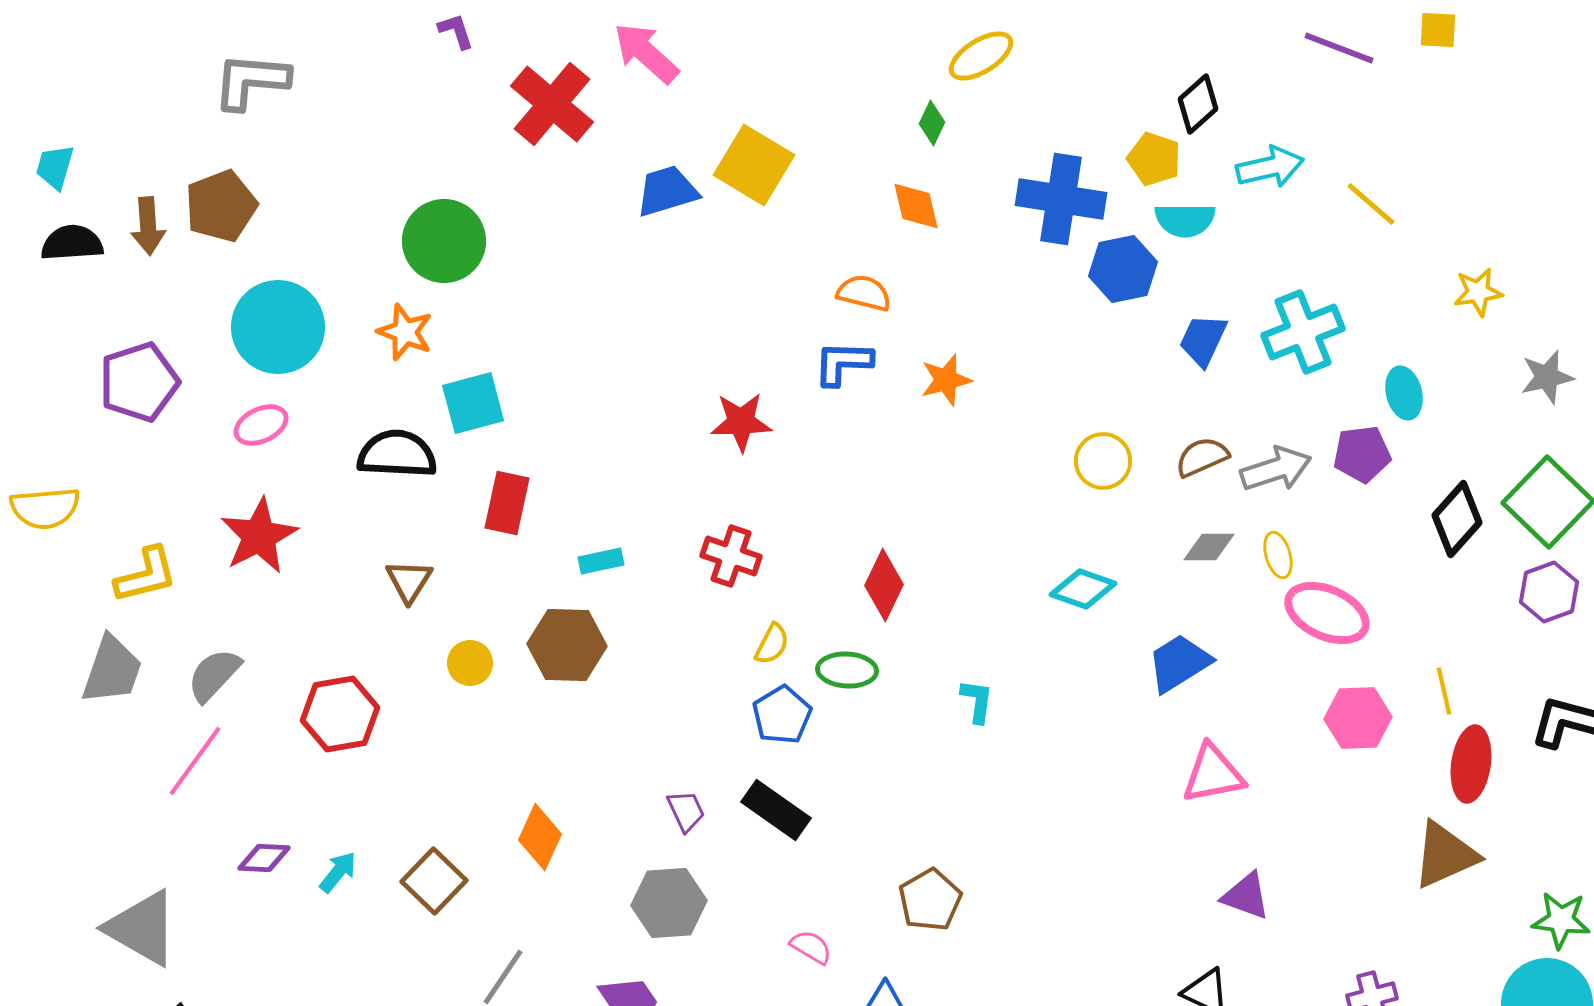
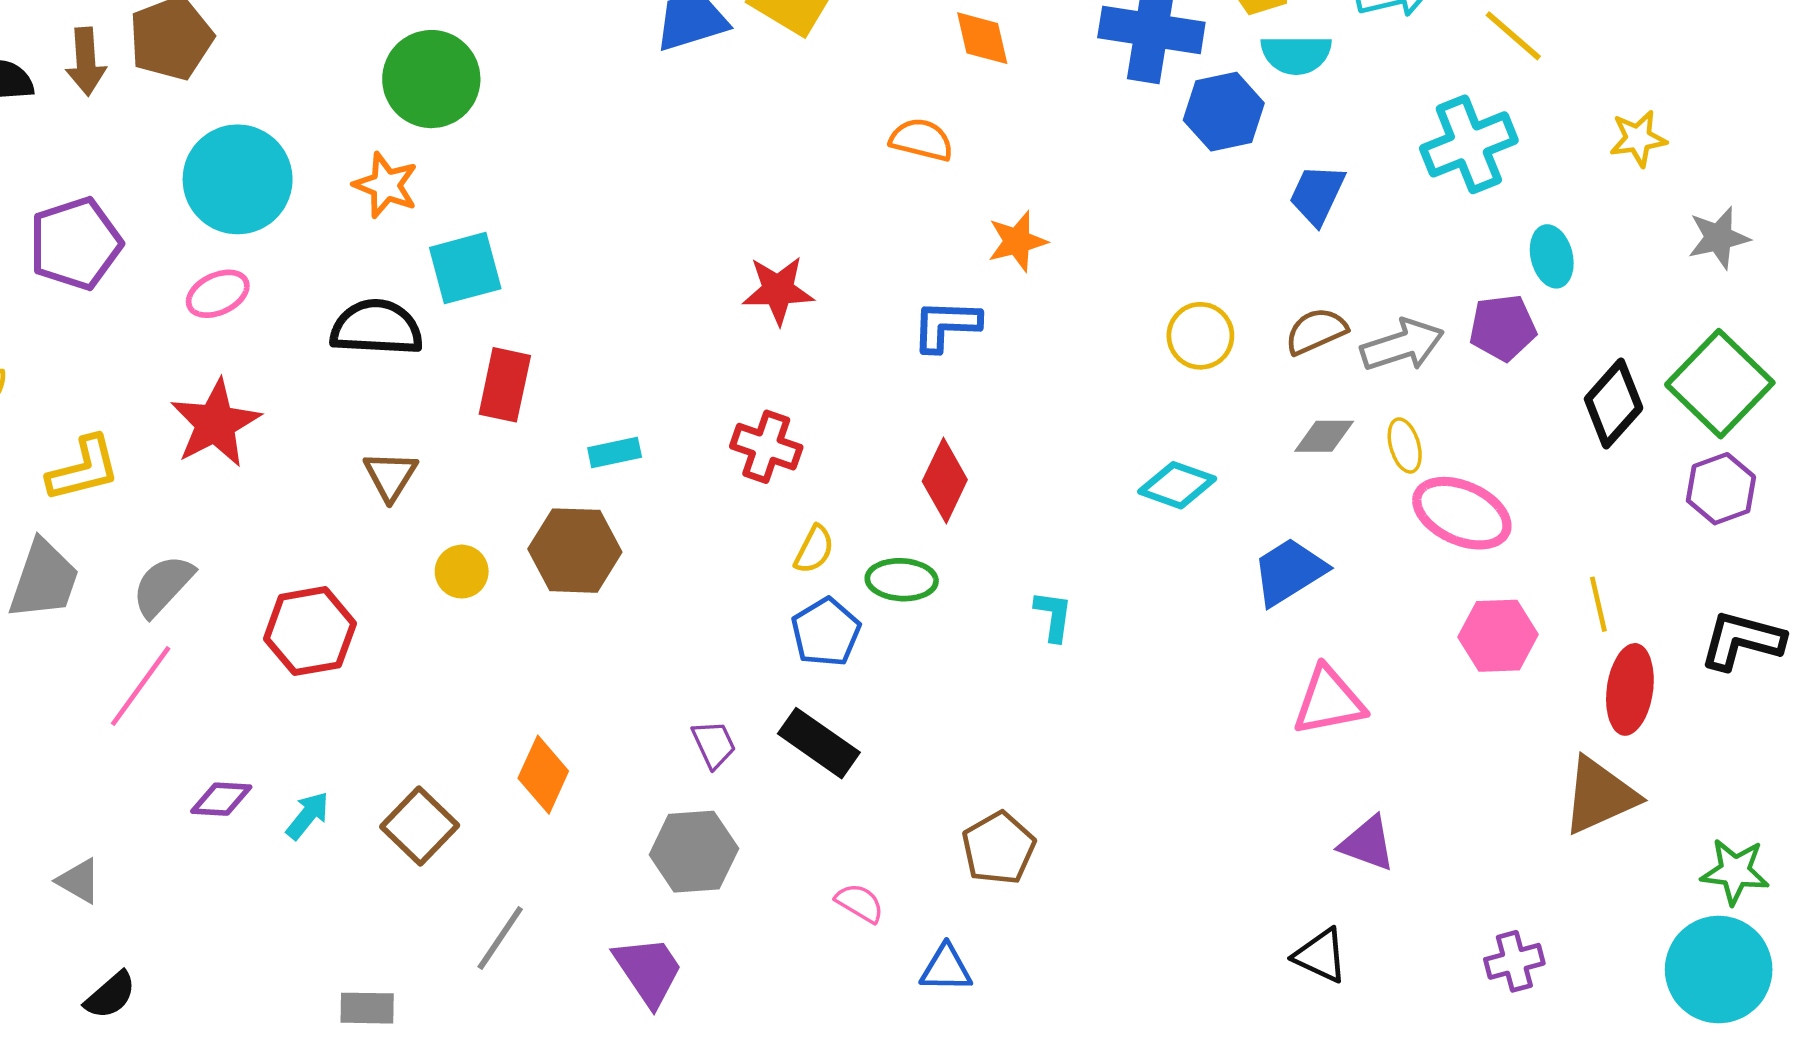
cyan cross: (1303, 332) -> (1469, 144), moved
blue L-shape: (843, 363) -> (946, 325), moved
gray triangle: (142, 928) -> (79, 881), size x0.5

